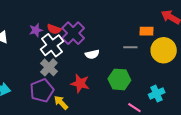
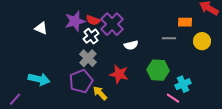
purple star: (36, 30) -> (75, 21), size x1.5
white cross: (52, 45) -> (91, 36), size x0.7
yellow circle: (164, 50) -> (202, 41), size x0.7
cyan cross: (157, 94) -> (183, 84), moved

